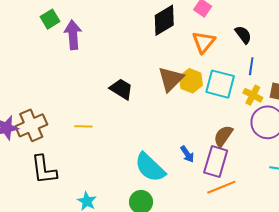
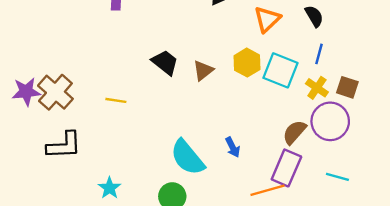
brown triangle: (171, 79) -> (203, 70), moved, size x0.7
brown cross: (31, 125) -> (55, 92), turned -32
brown semicircle: (223, 136) -> (294, 132), moved
purple rectangle: (216, 161) -> (286, 168), moved
black L-shape: (44, 170) -> (64, 145), turned -92

